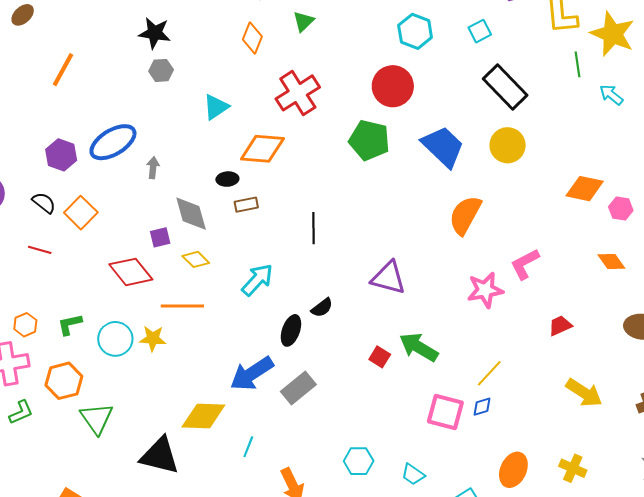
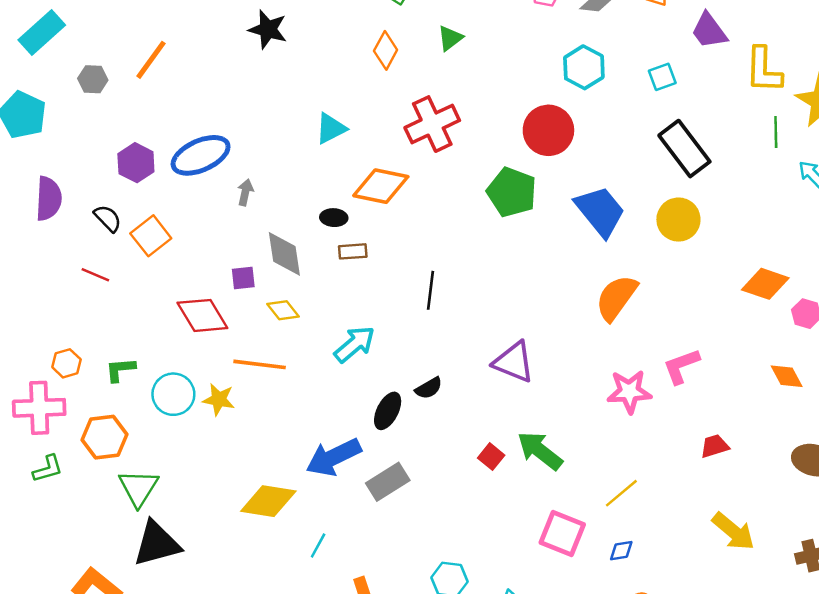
gray hexagon: (161, 70) -> (93, 79), moved
blue diamond: (482, 407) -> (621, 551), moved
black triangle: (160, 456) -> (157, 544), moved, turned -36

